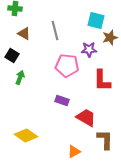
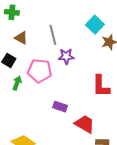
cyan square: (96, 21) -> (95, 25), turned 30
purple star: (89, 50) -> (66, 56), moved
pink pentagon: (67, 66) -> (40, 71), moved

